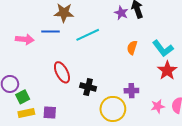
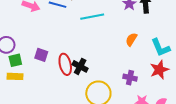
red ellipse: (62, 72) -> (65, 64), moved
purple cross: (131, 91) -> (130, 78), moved
purple square: (50, 113) -> (41, 55), moved

